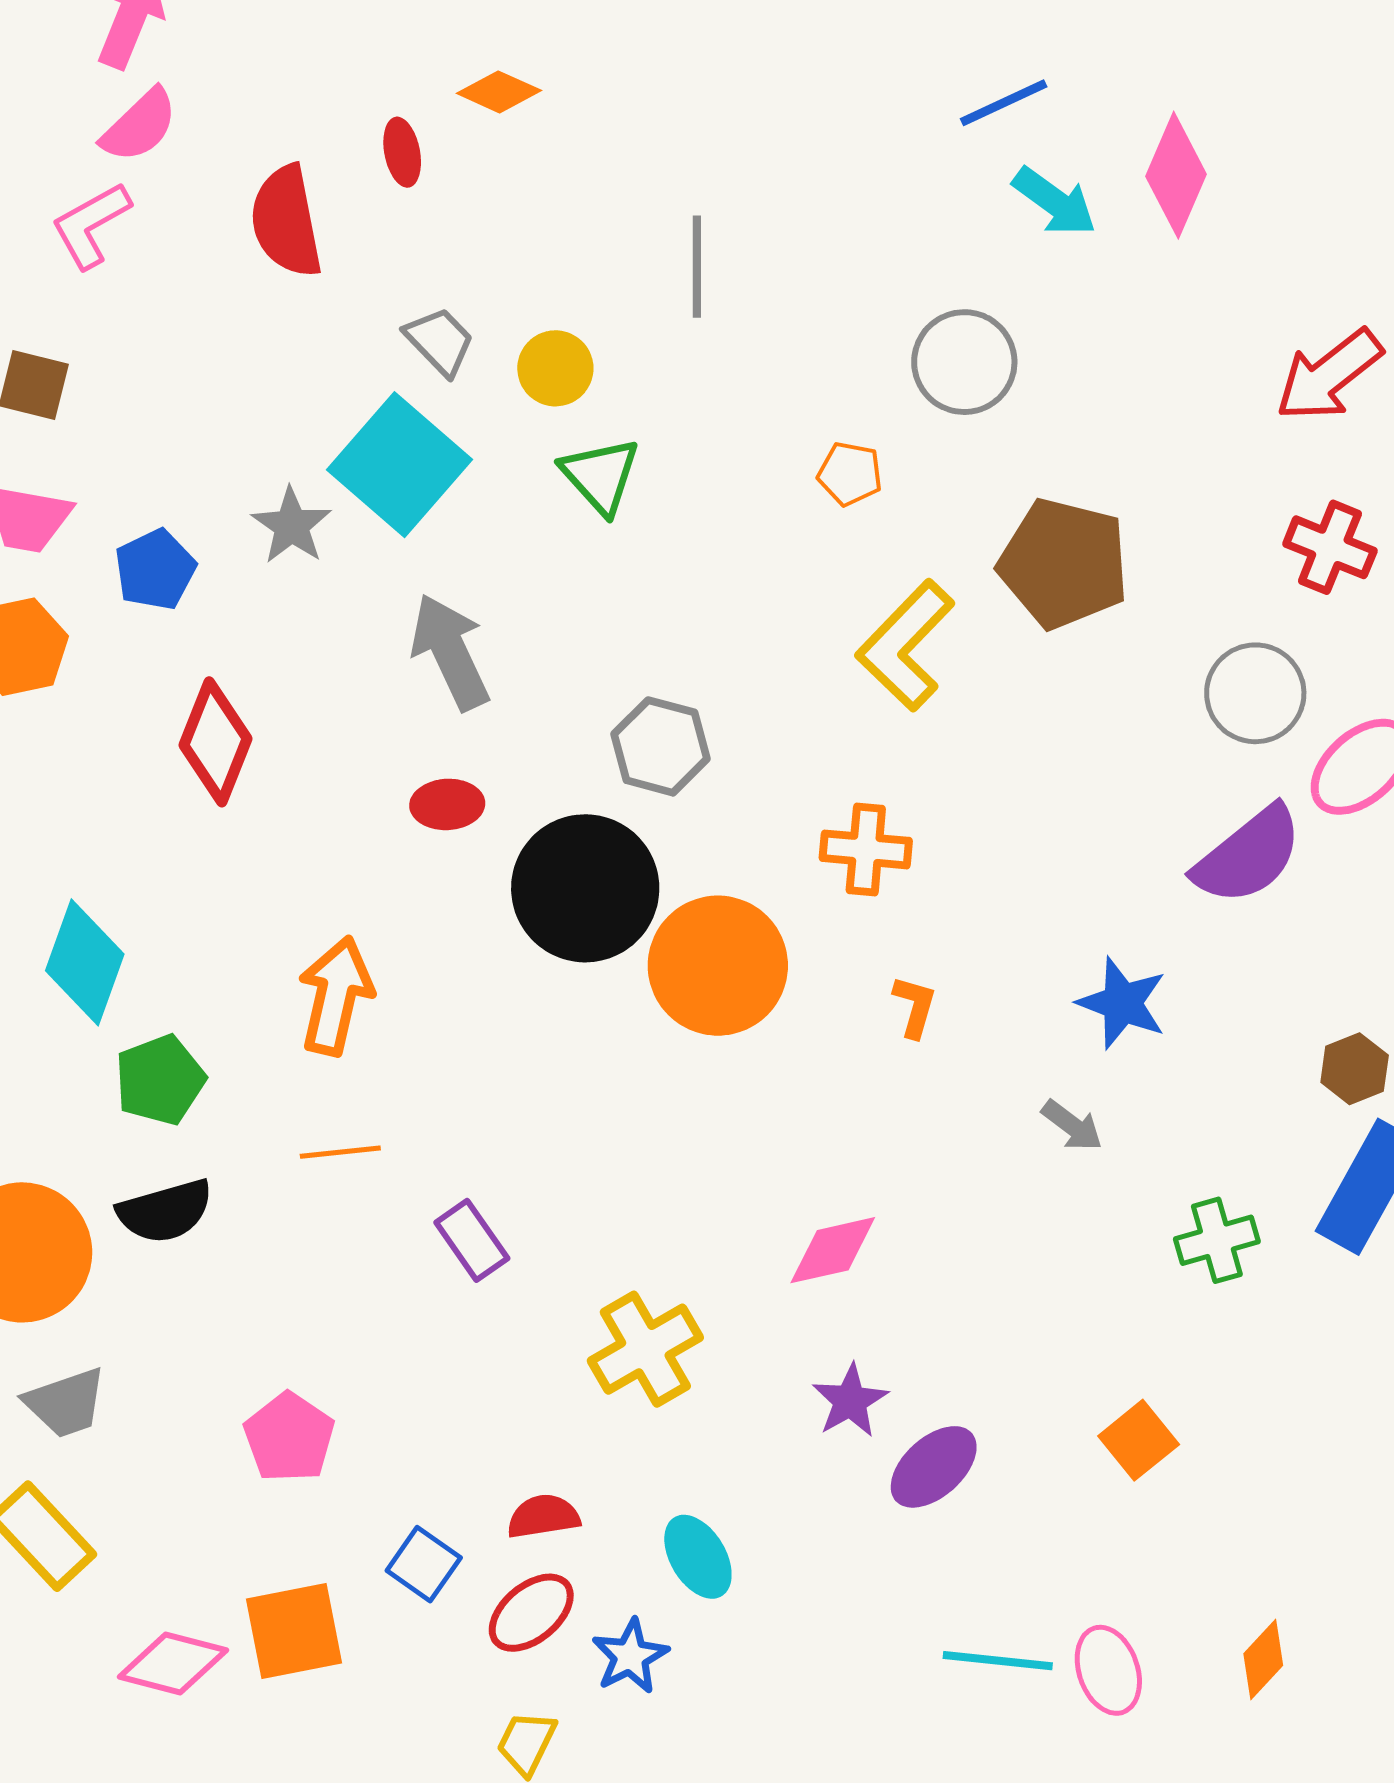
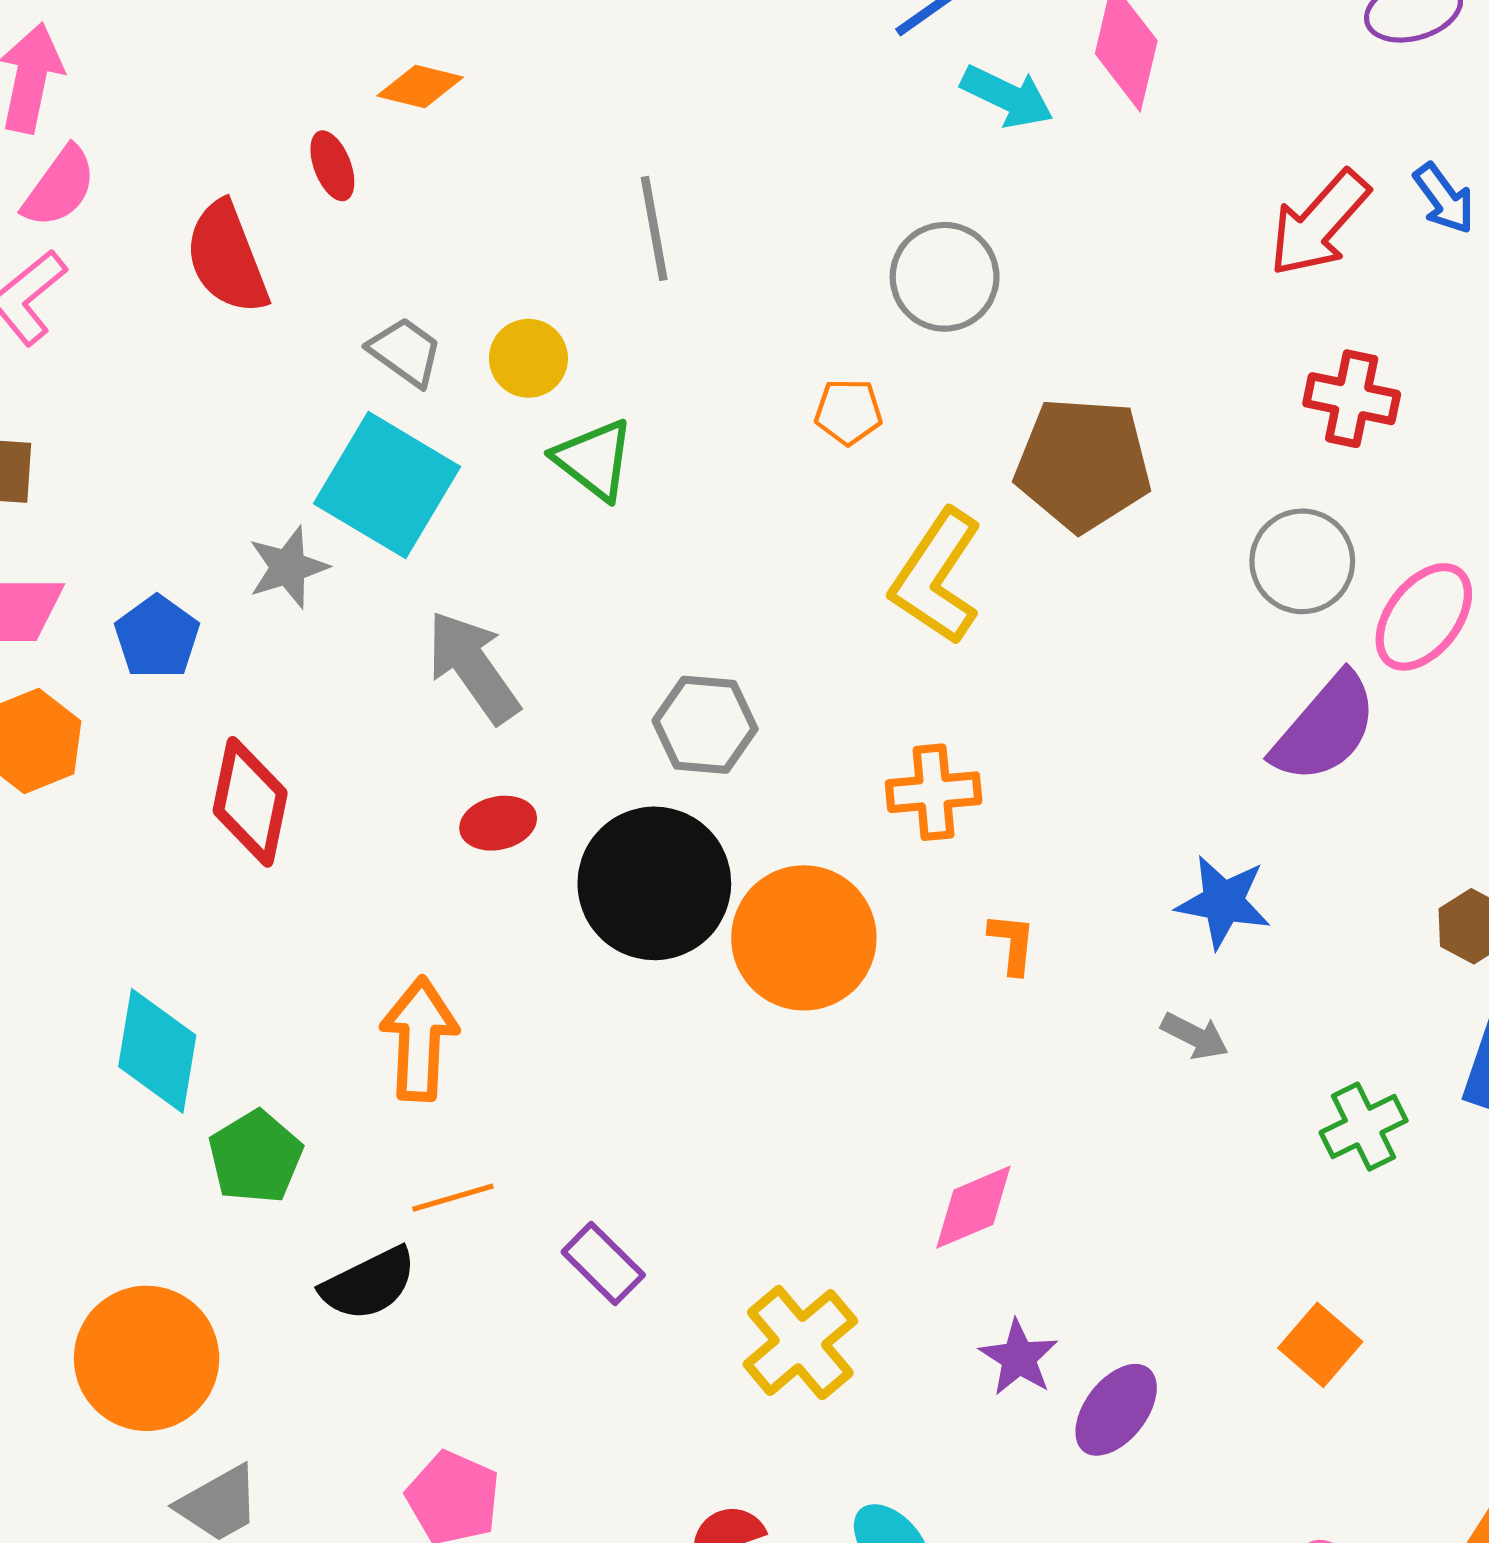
gray star: (292, 526) -> (288, 567), turned 30
black semicircle: (165, 1211) -> (369, 1284), moved

